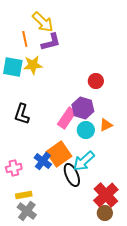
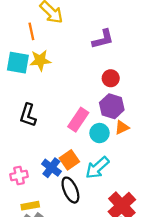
purple L-shape: (51, 42) -> (103, 39), moved
purple hexagon: (83, 108) -> (112, 106), moved
orange square: (59, 154) -> (69, 160), size x0.7
black ellipse: (72, 175) -> (70, 190), moved

